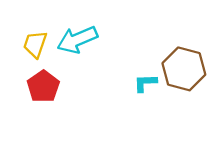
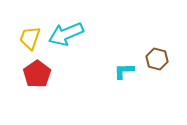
brown hexagon: (184, 69) -> (157, 59), size x0.6

